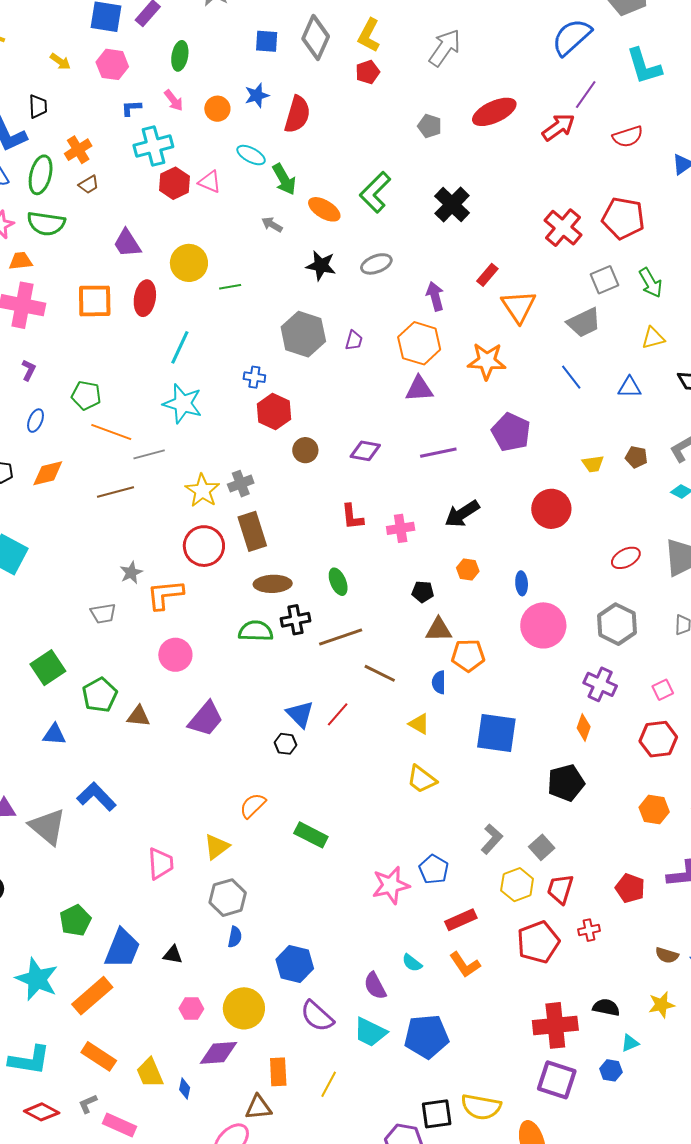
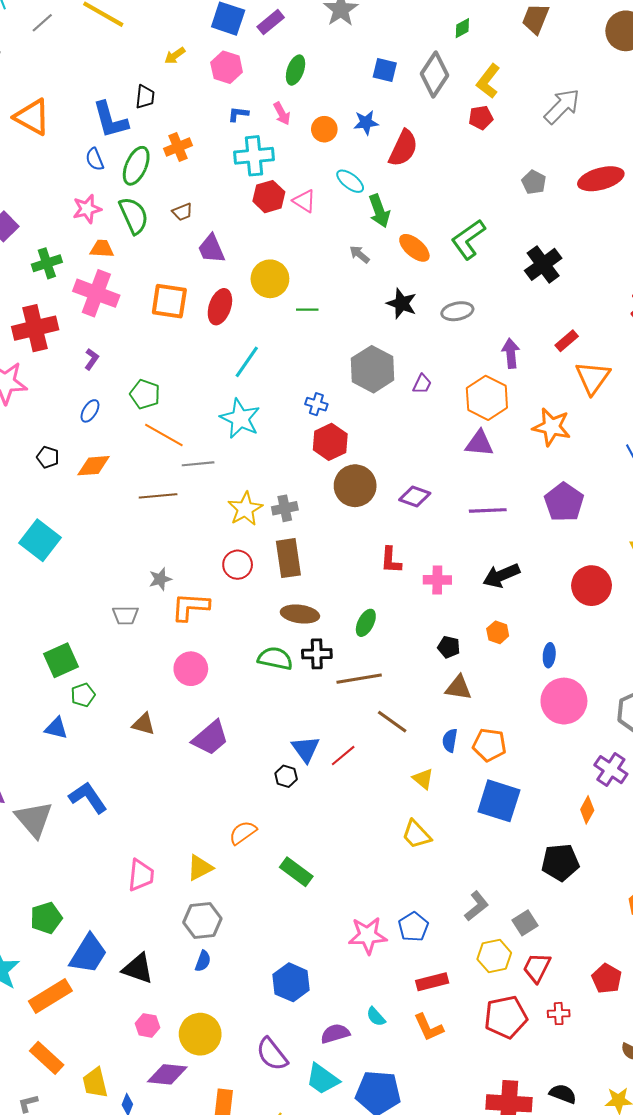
yellow arrow: (60, 61) -> (175, 56), turned 100
brown trapezoid: (89, 185) -> (182, 212), moved
green semicircle: (46, 224) -> (134, 215), turned -132
brown circle: (305, 450) -> (355, 486), size x1.6
red circle: (204, 546) -> (238, 565), size x0.7
green ellipse: (338, 582) -> (366, 623), turned 40
orange pentagon: (468, 655) -> (489, 745), moved
green pentagon: (100, 695) -> (83, 695), moved, size x0.7
black triangle: (173, 955) -> (138, 969), size x1.6
blue hexagon: (295, 964) -> (291, 982), moved
purple semicircle: (375, 986) -> (335, 1034), turned 92

